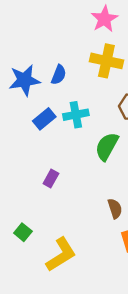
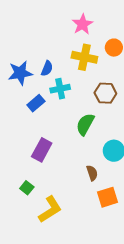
cyan cross: (76, 115) -> (60, 89), moved
purple rectangle: (51, 178) -> (42, 150), size x1.6
green square: (23, 232) -> (27, 188), moved

